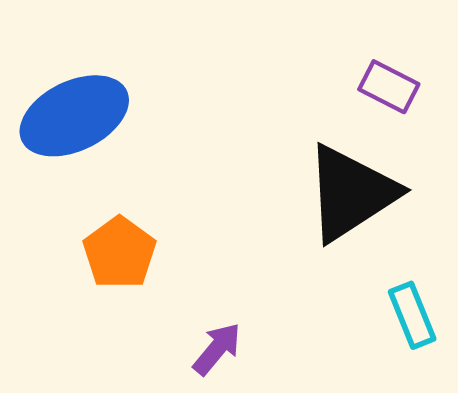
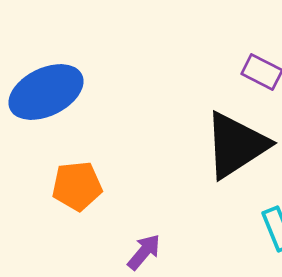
orange pentagon: (119, 253) -> (77, 186), turned 30

